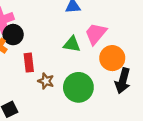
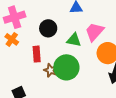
black circle: (13, 35) -> (48, 28), moved
green circle: (78, 87) -> (66, 67), moved

